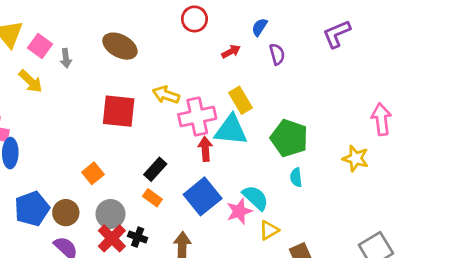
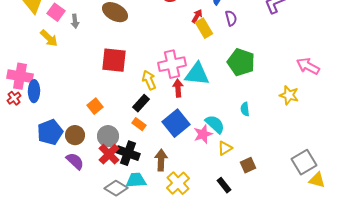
red arrow: (231, 51) -> (197, 16), turned -32
yellow arrow: (166, 95) -> (149, 80), moved, turned 48
yellow rectangle: (241, 100) -> (204, 28), moved
pink arrow: (381, 119) -> (308, 66), turned -55
green pentagon: (289, 138) -> (241, 62), moved
black cross: (138, 237) -> (128, 153), size x1.6

